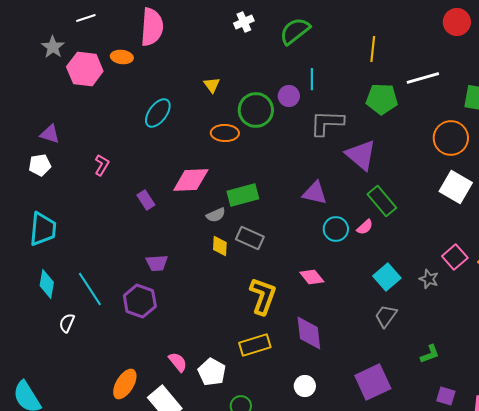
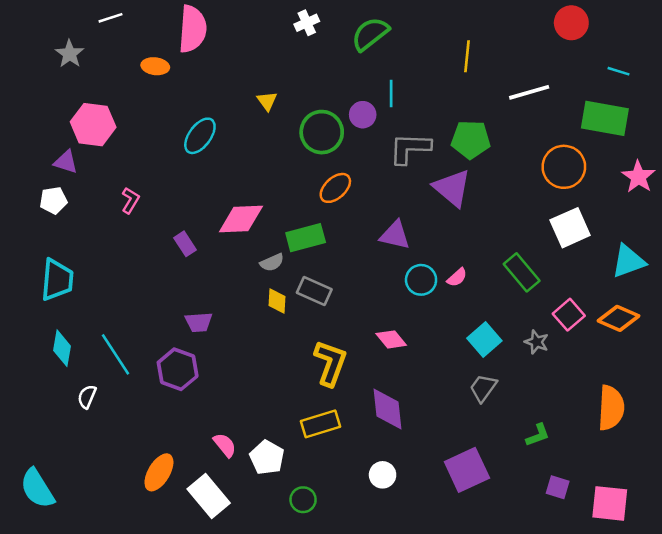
pink hexagon: (85, 69) -> (93, 125), moved
green pentagon: (382, 99) -> (471, 140), moved
orange ellipse: (225, 133) -> (335, 188), moved, turned -44
white square: (456, 187) -> (570, 228), turned 36
green rectangle: (382, 201) -> (522, 272), moved

